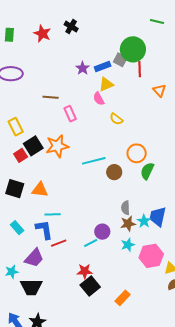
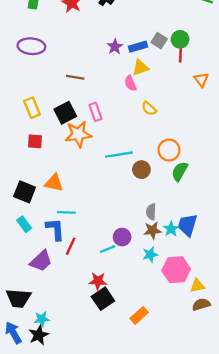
green circle: (133, 49) -> (180, 39), moved, size x0.6
pink rectangle: (70, 114) -> (96, 112), moved
black square: (33, 146) -> (65, 113), moved
red square: (21, 155) -> (35, 141), turned 32
black square: (15, 189) -> (25, 192), moved
red line: (59, 243) -> (71, 246), turned -49
cyan star: (12, 272) -> (42, 319), moved
black trapezoid: (31, 287) -> (18, 298), moved

